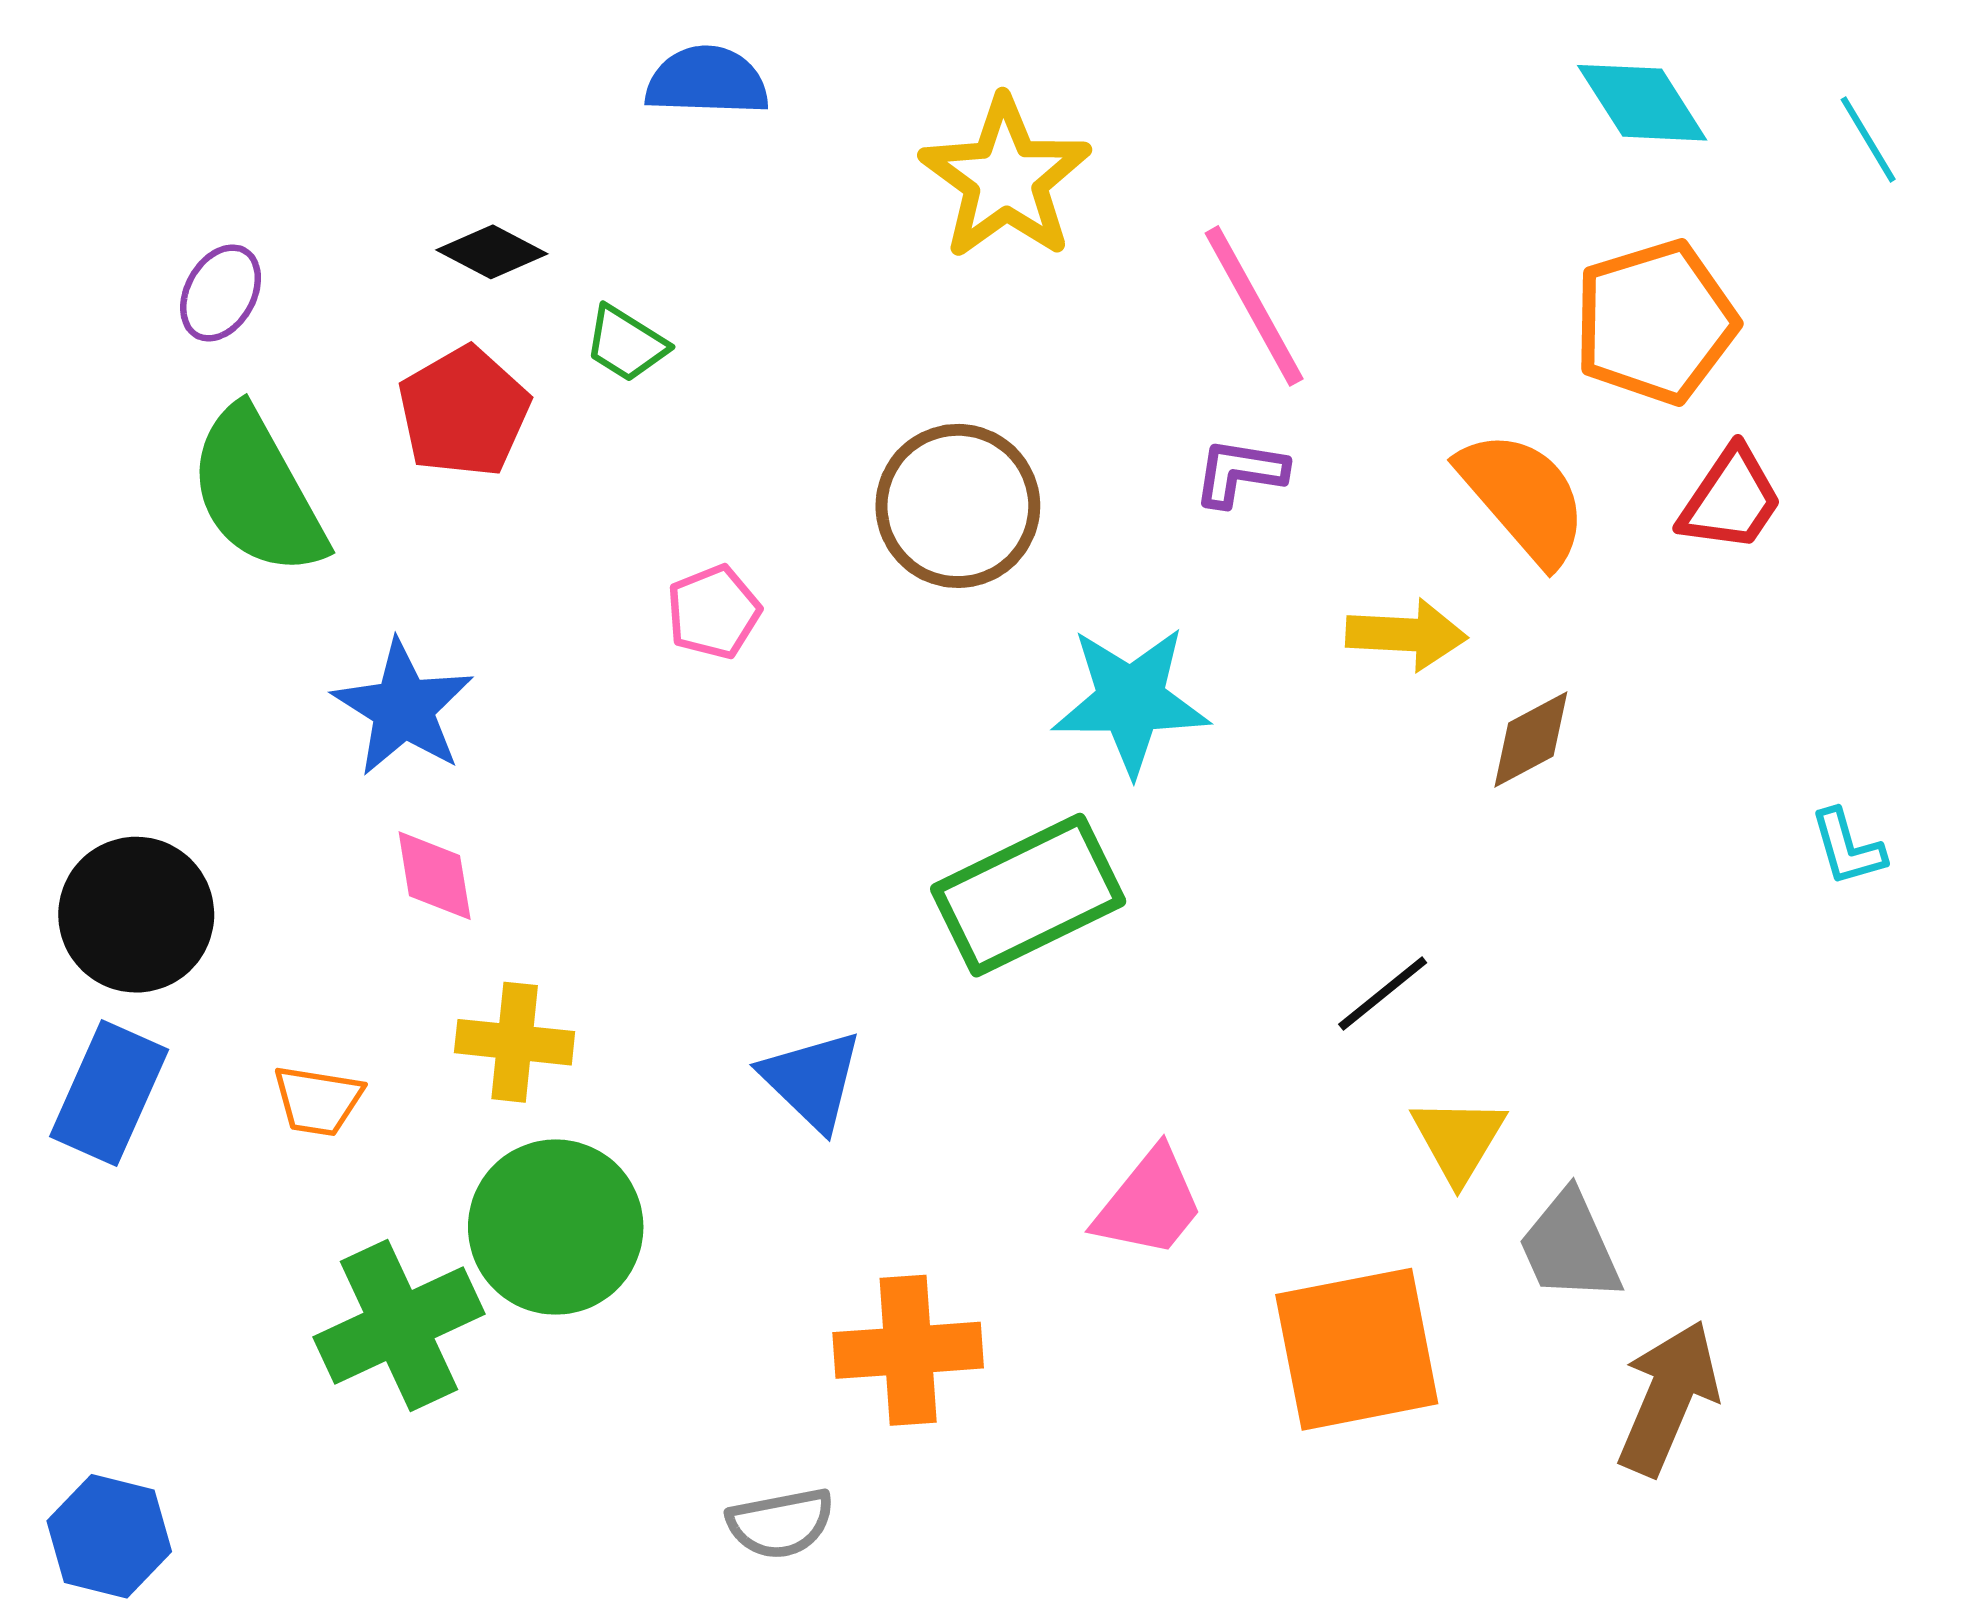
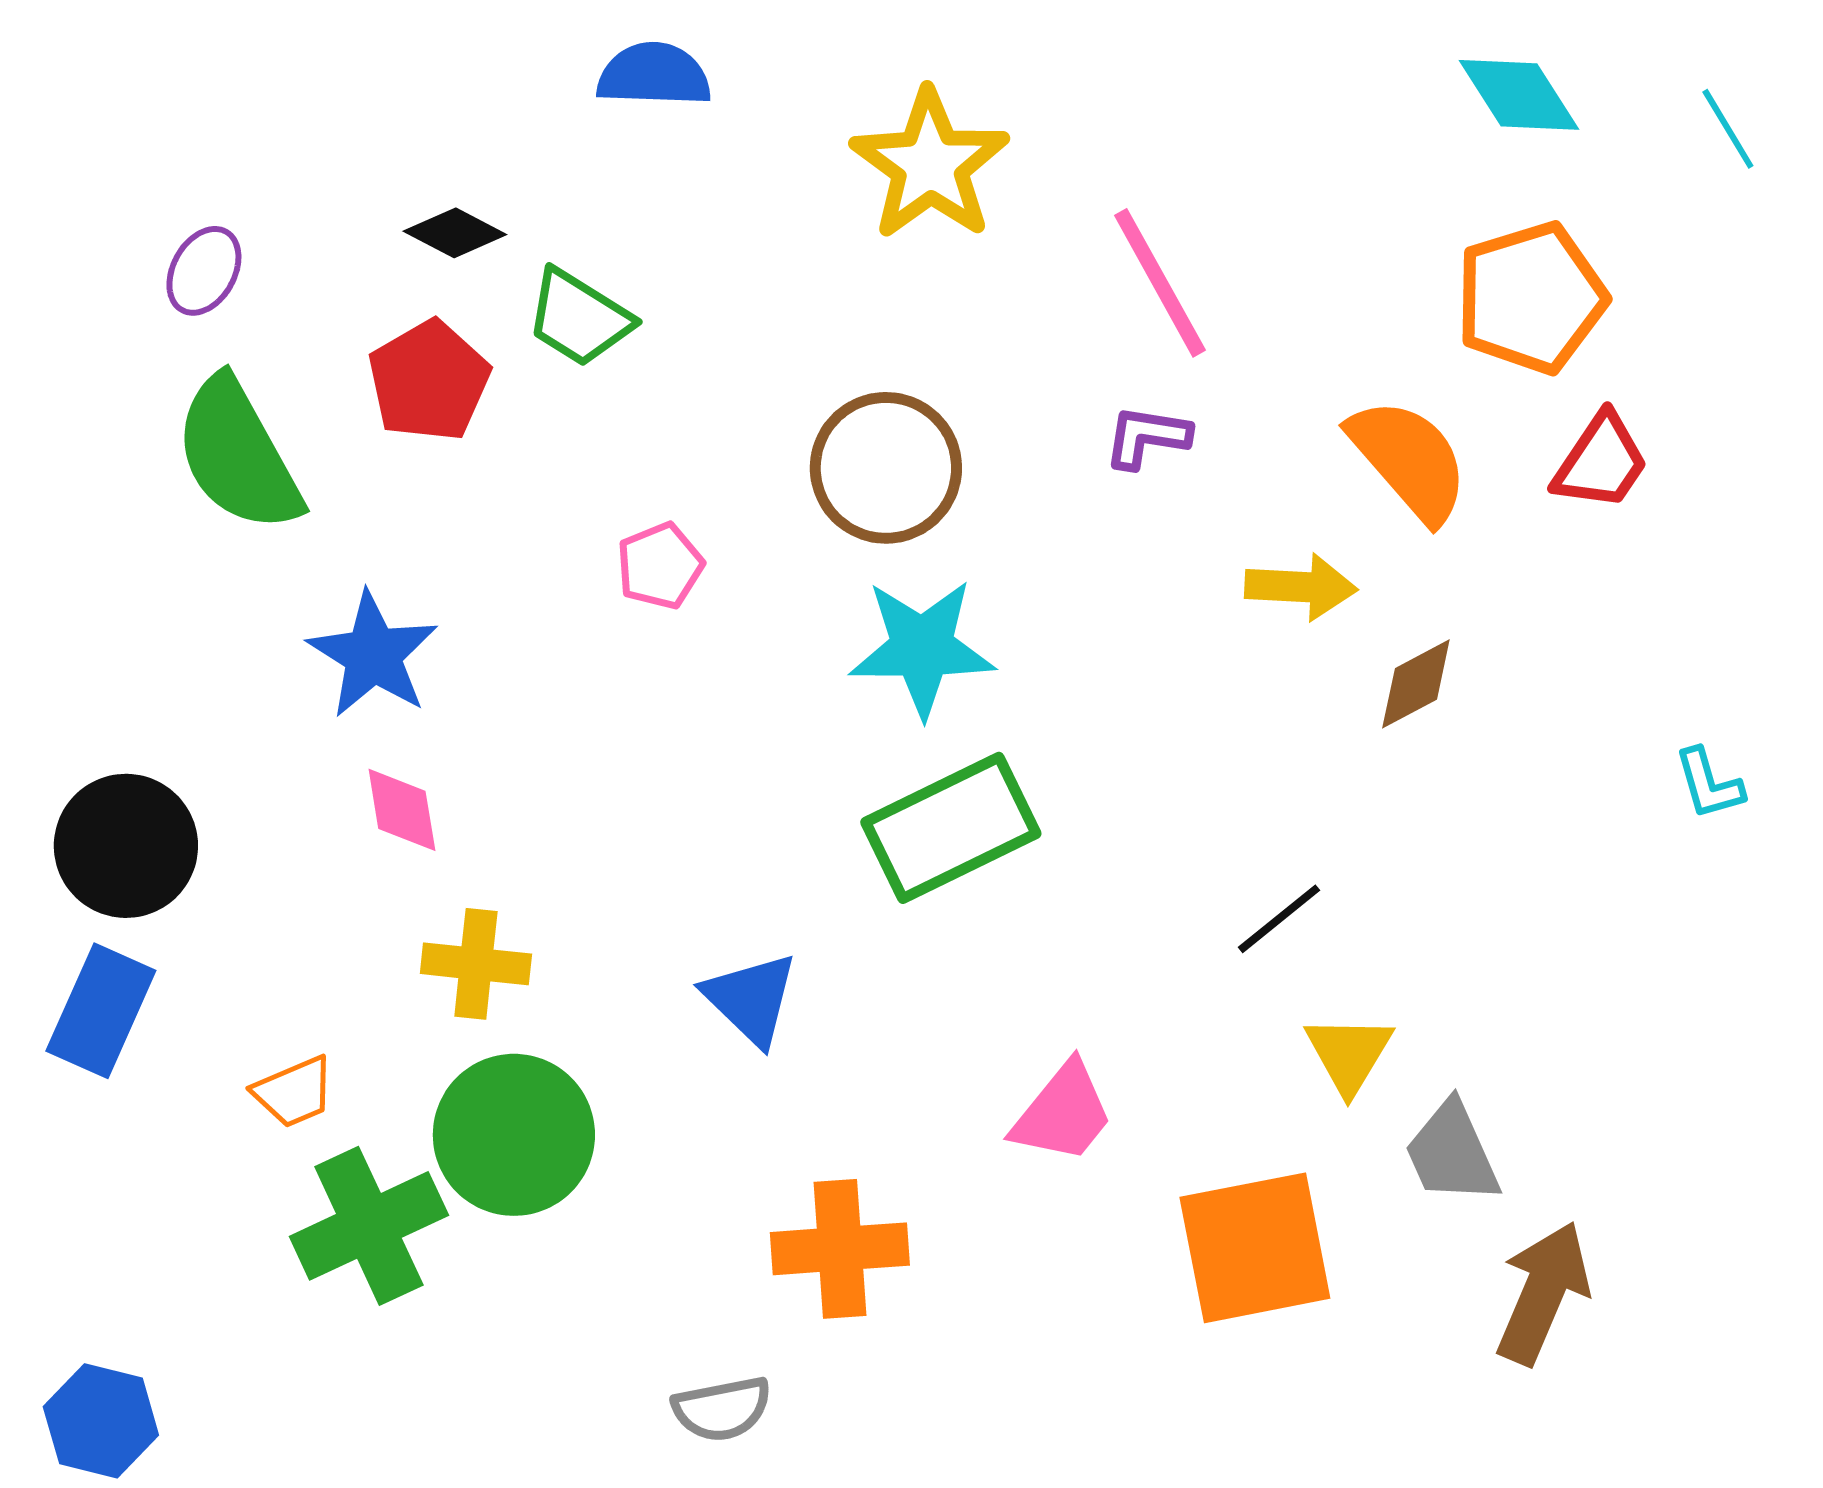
green trapezoid: (626, 344) -> (579, 318), size x1.4
cyan star: (1131, 701) -> (922, 648), moved
orange trapezoid: (318, 1101) -> (294, 1092), moved, turned -32

